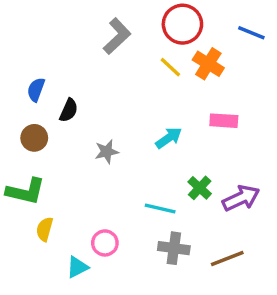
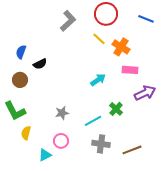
orange cross: (208, 64) -> (121, 47), moved
black semicircle: (69, 110) -> (40, 64), turned 40
gray star: (107, 152) -> (62, 113), moved
green L-shape: (26, 191) -> (15, 111), turned 50
purple arrow: (241, 198) -> (145, 93), moved
cyan line: (160, 209) -> (93, 121), turned -42

